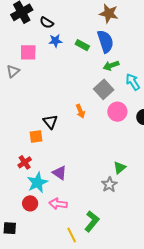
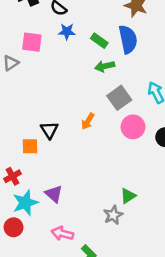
green arrow: (111, 66) -> (105, 66), moved
orange arrow: (80, 111) -> (88, 121), turned 48
pink arrow: (58, 204) -> (62, 233), moved

